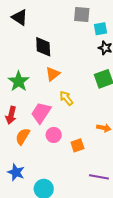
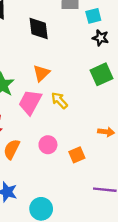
black diamond: (43, 47) -> (39, 29), moved
pink trapezoid: (41, 113) -> (30, 102), moved

